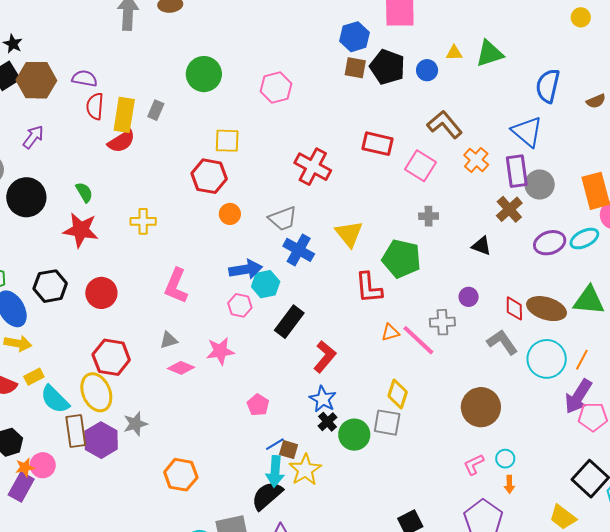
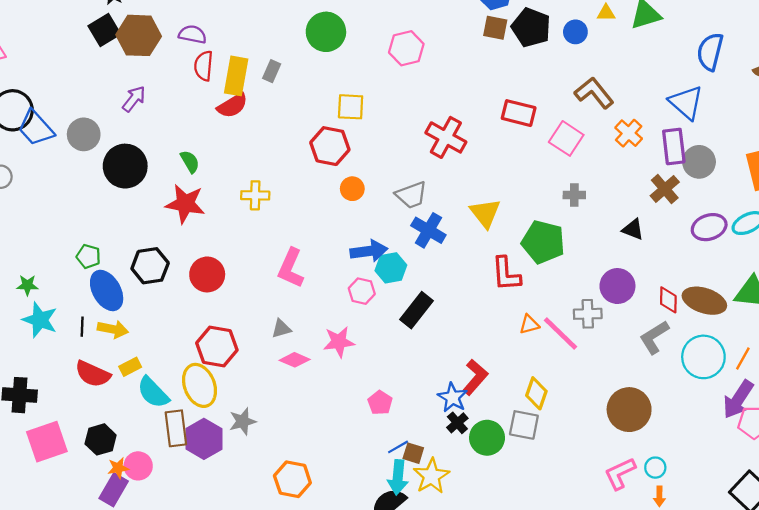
purple circle: (469, 297) -> (617, 286), size x1.6
gray L-shape: (502, 342) -> (654, 337), turned -88
red L-shape: (325, 357) -> (475, 377), moved
pink L-shape: (474, 464) -> (620, 473), size x1.4

